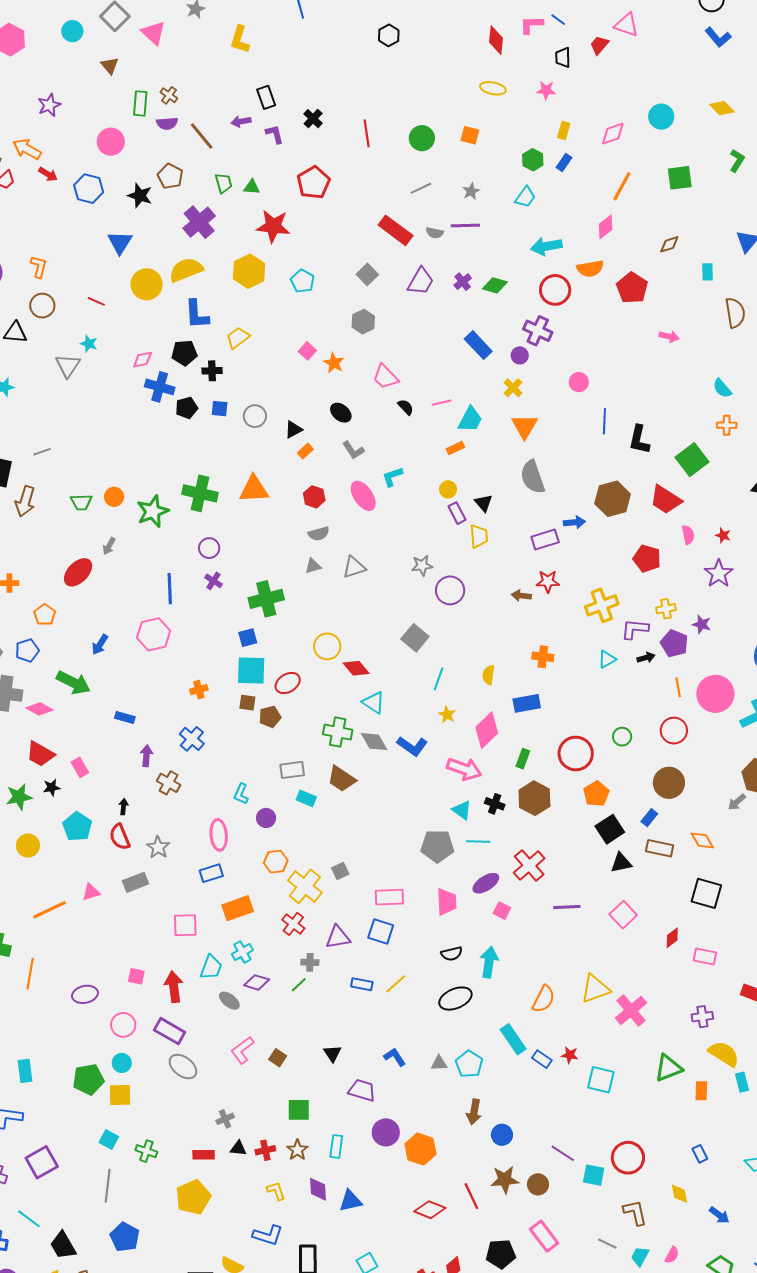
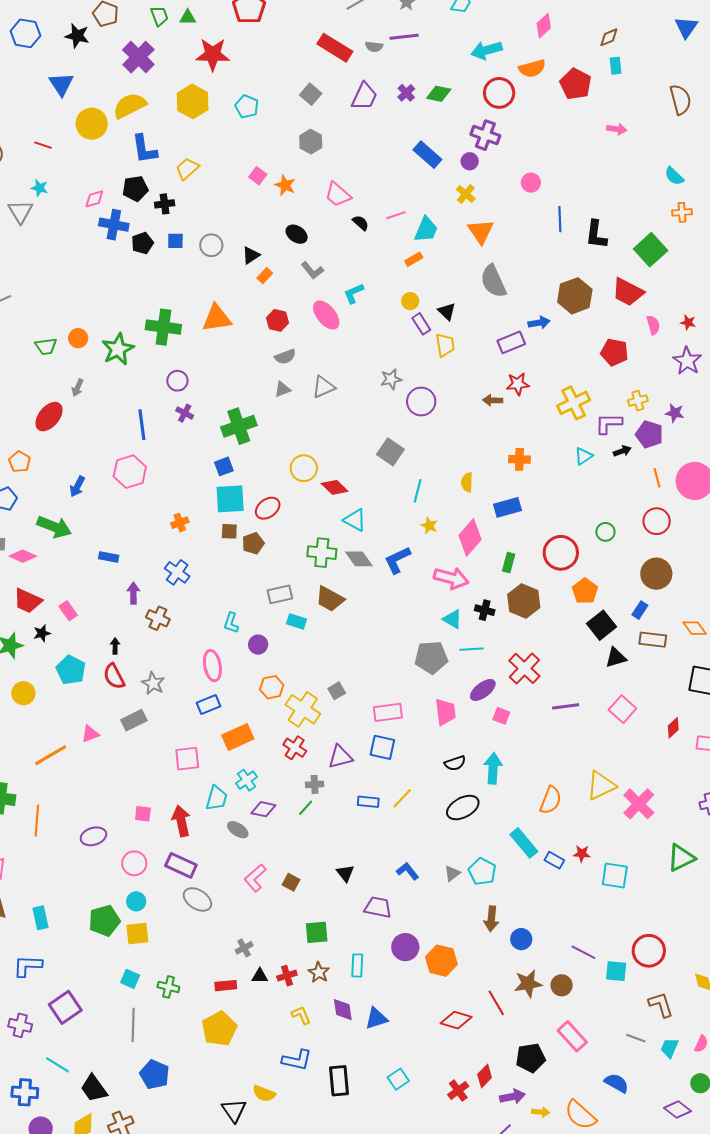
cyan rectangle: (707, 272) -> (616, 66), moved
blue L-shape: (412, 746) -> (397, 560), turned 124
gray triangle: (439, 1063) -> (452, 873), turned -30

